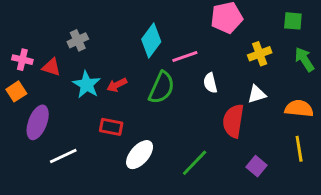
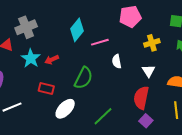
gray cross: (78, 40) -> (26, 27), size x1.5
green semicircle: (162, 88) -> (83, 78), moved
white triangle: (257, 94) -> (149, 71), turned -48
red semicircle: (233, 121) -> (141, 98), moved

